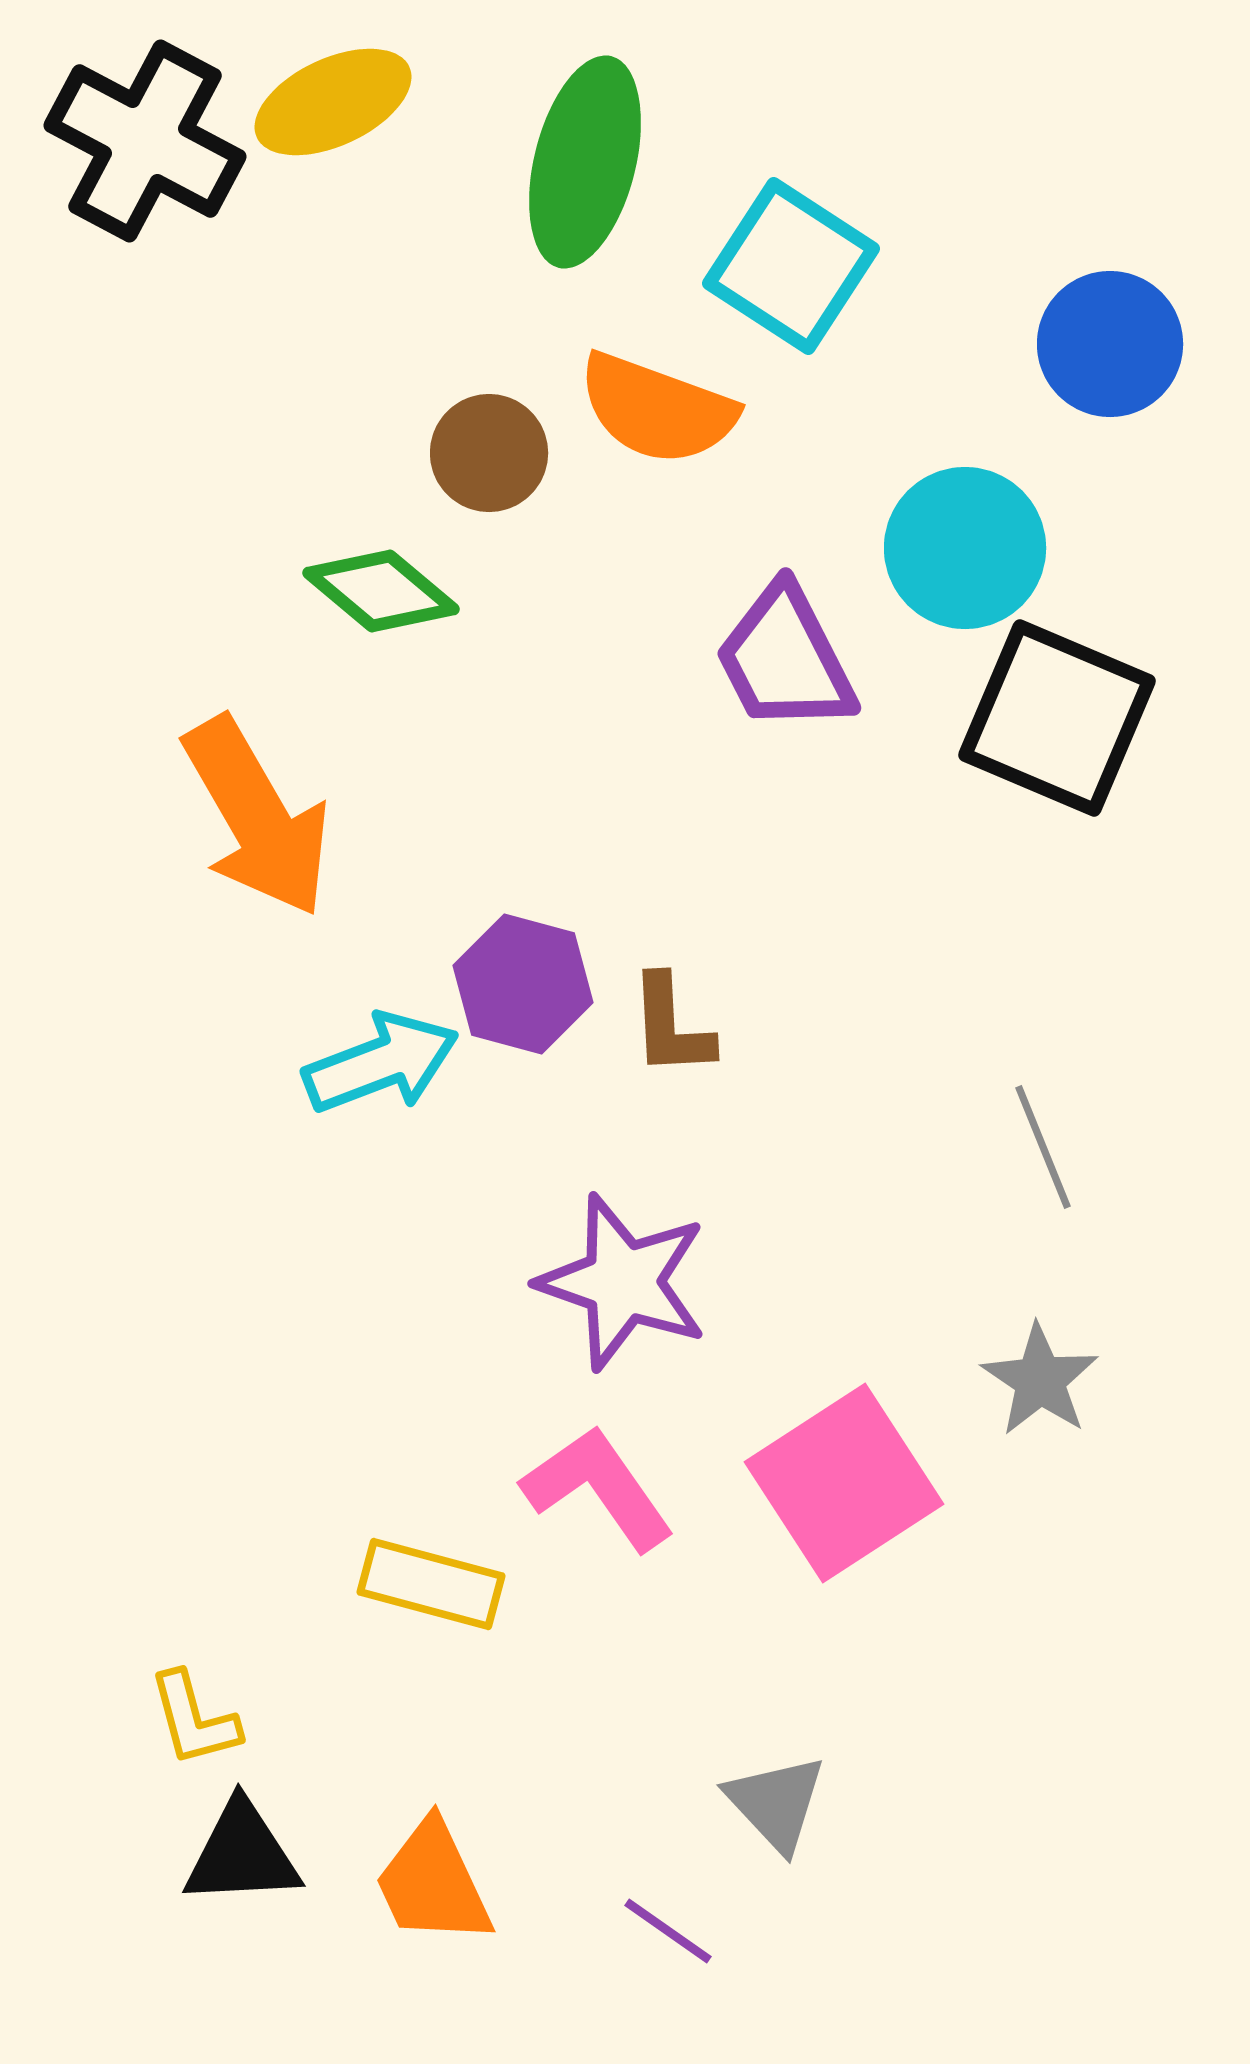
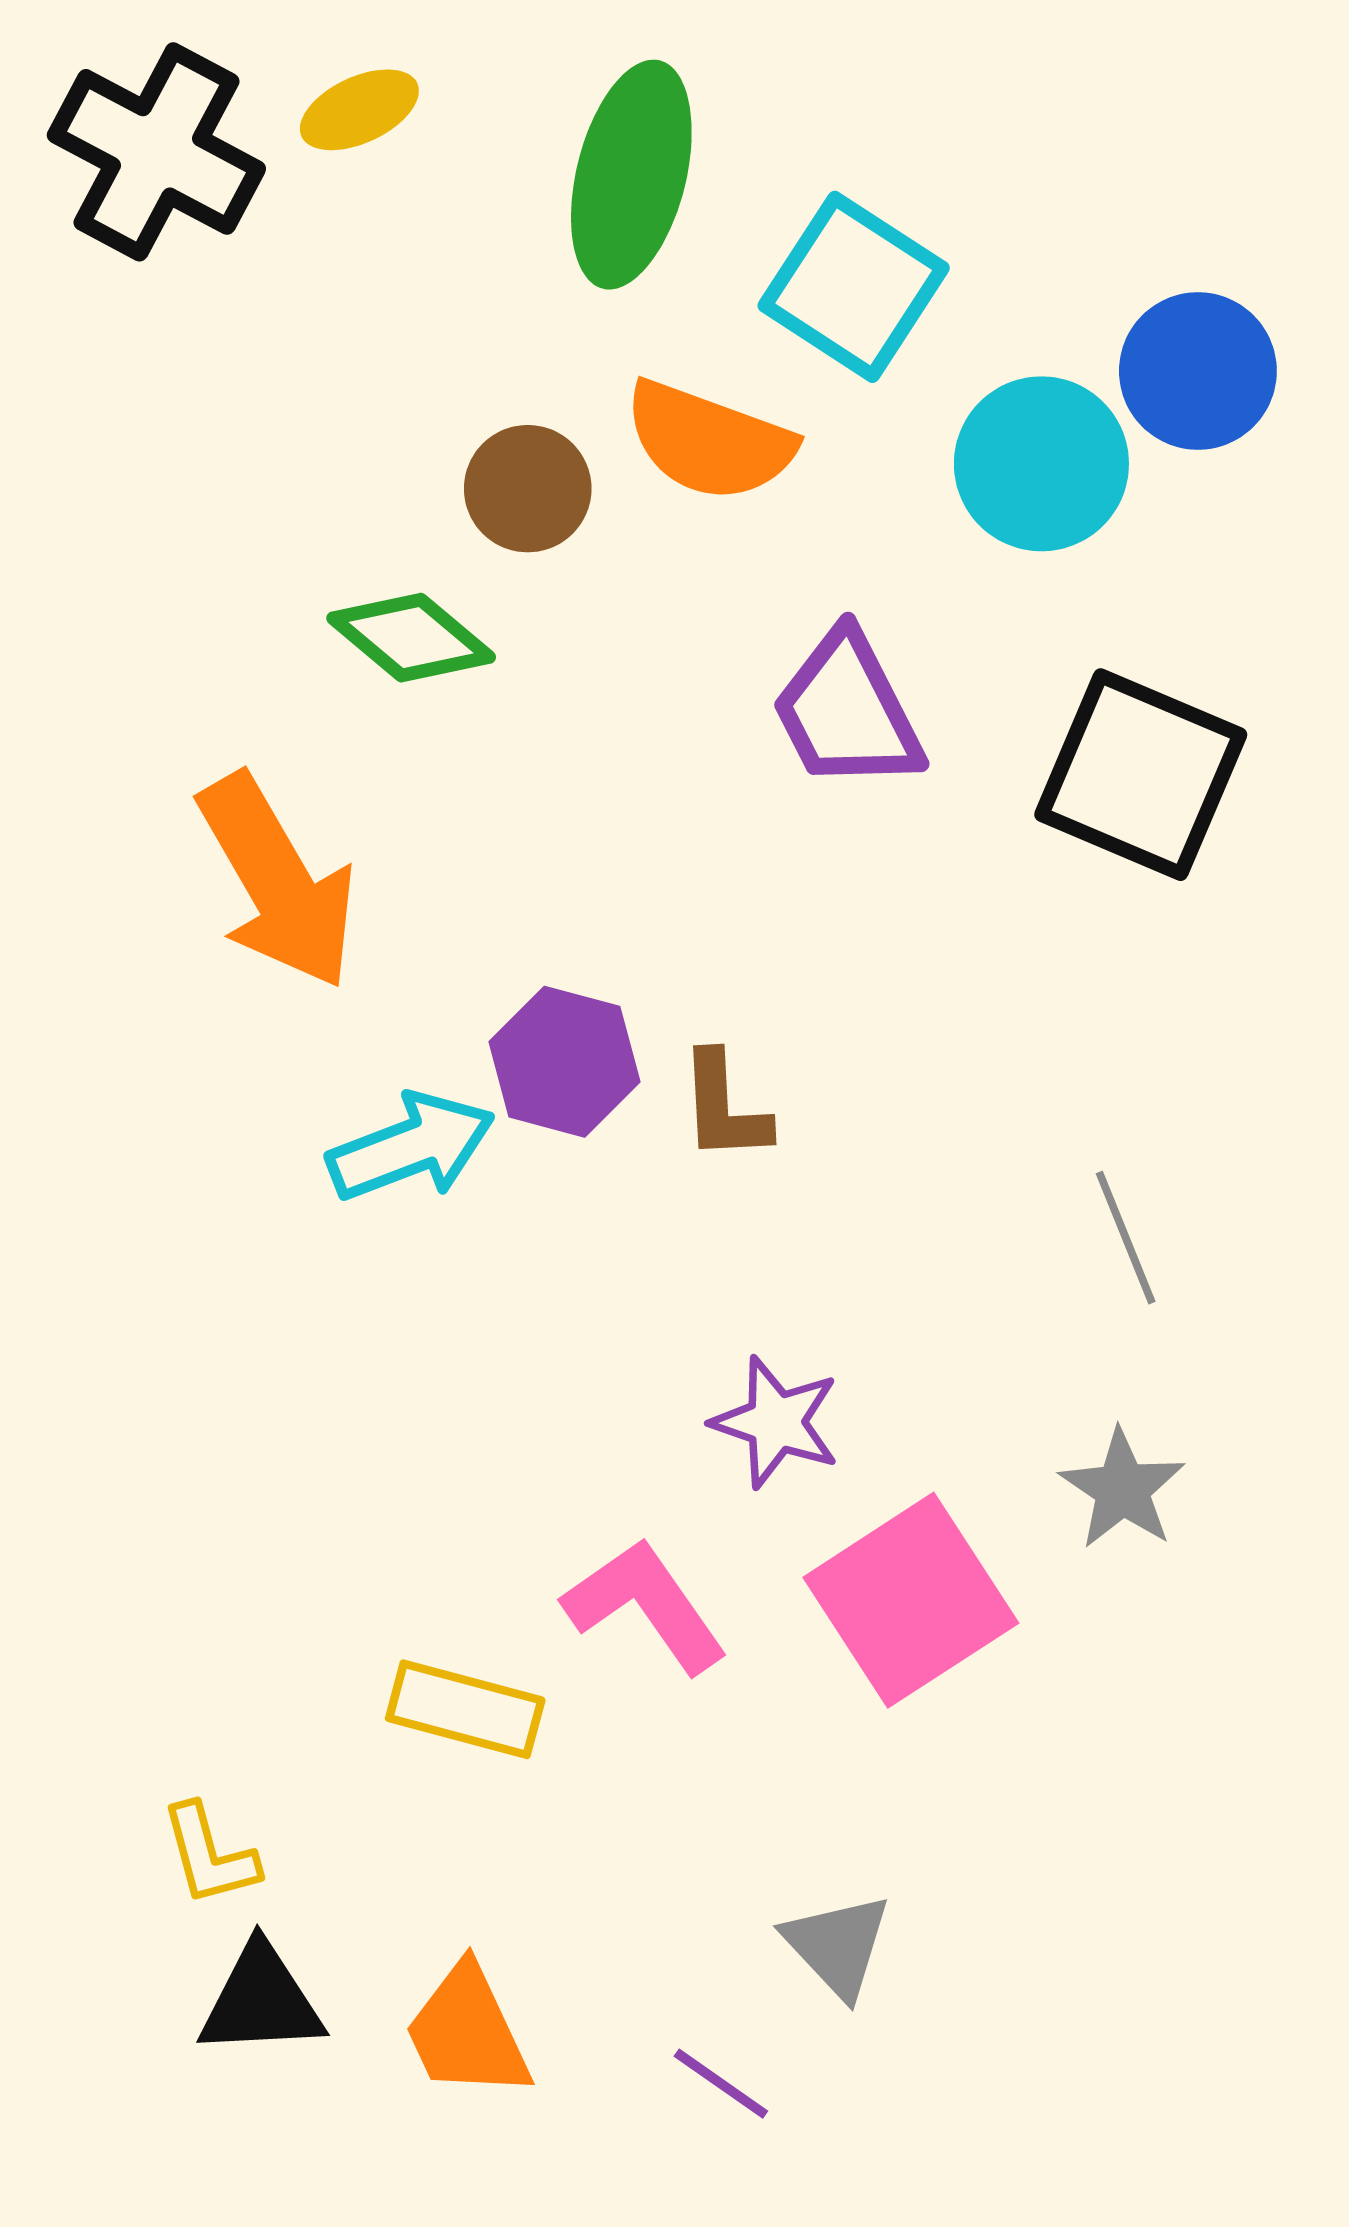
yellow ellipse: (333, 102) -> (359, 110), size x0.7
cyan circle: (965, 548) -> (1041, 464), moved
purple star: (623, 1282) -> (776, 1422), moved, size x0.7

